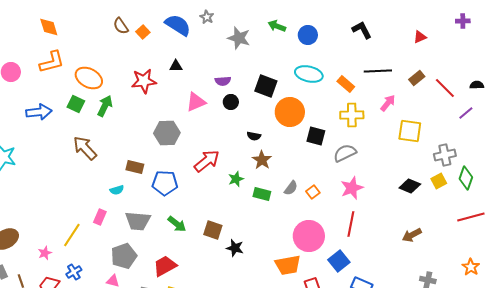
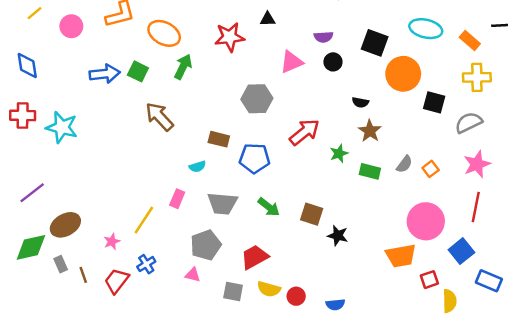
green square: (76, 104) -> (138, 71), moved

